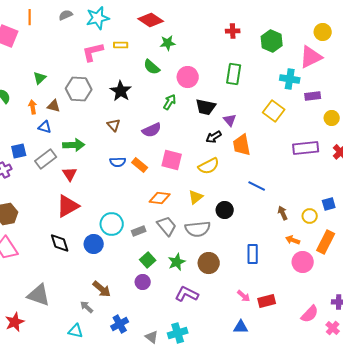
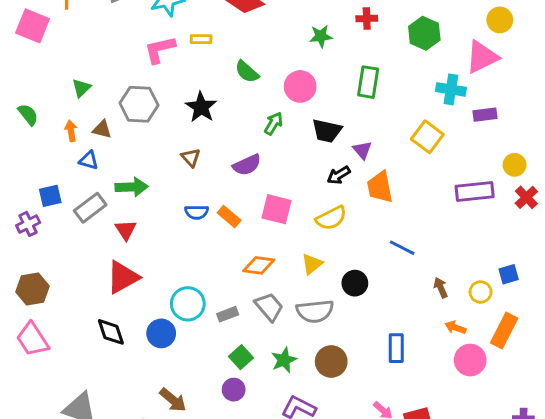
green star: (168, 43) -> (321, 36), moved
yellow circle: (332, 118) -> (515, 165), moved

